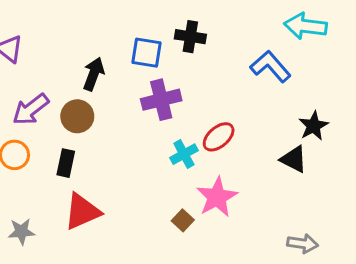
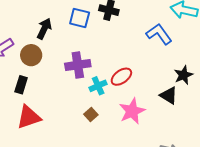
purple cross: (161, 100) -> (78, 65), moved
pink star: (217, 197) -> (132, 111), moved
brown square: (183, 220) -> (91, 115), moved

